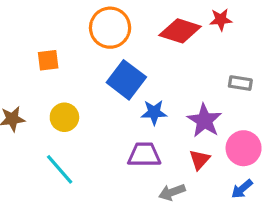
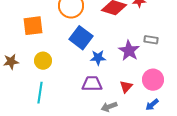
orange square: (48, 60) -> (33, 26), size x1.5
purple star: (204, 121) -> (129, 51), moved
cyan line: (60, 169) -> (40, 93), turned 50

